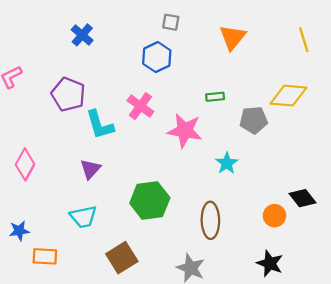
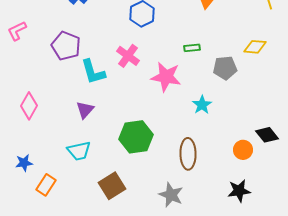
yellow diamond: (288, 96) -> (255, 47), size x0.7
orange rectangle: (45, 256) -> (46, 185), turned -60
black star: (270, 263) -> (239, 191), turned -30

